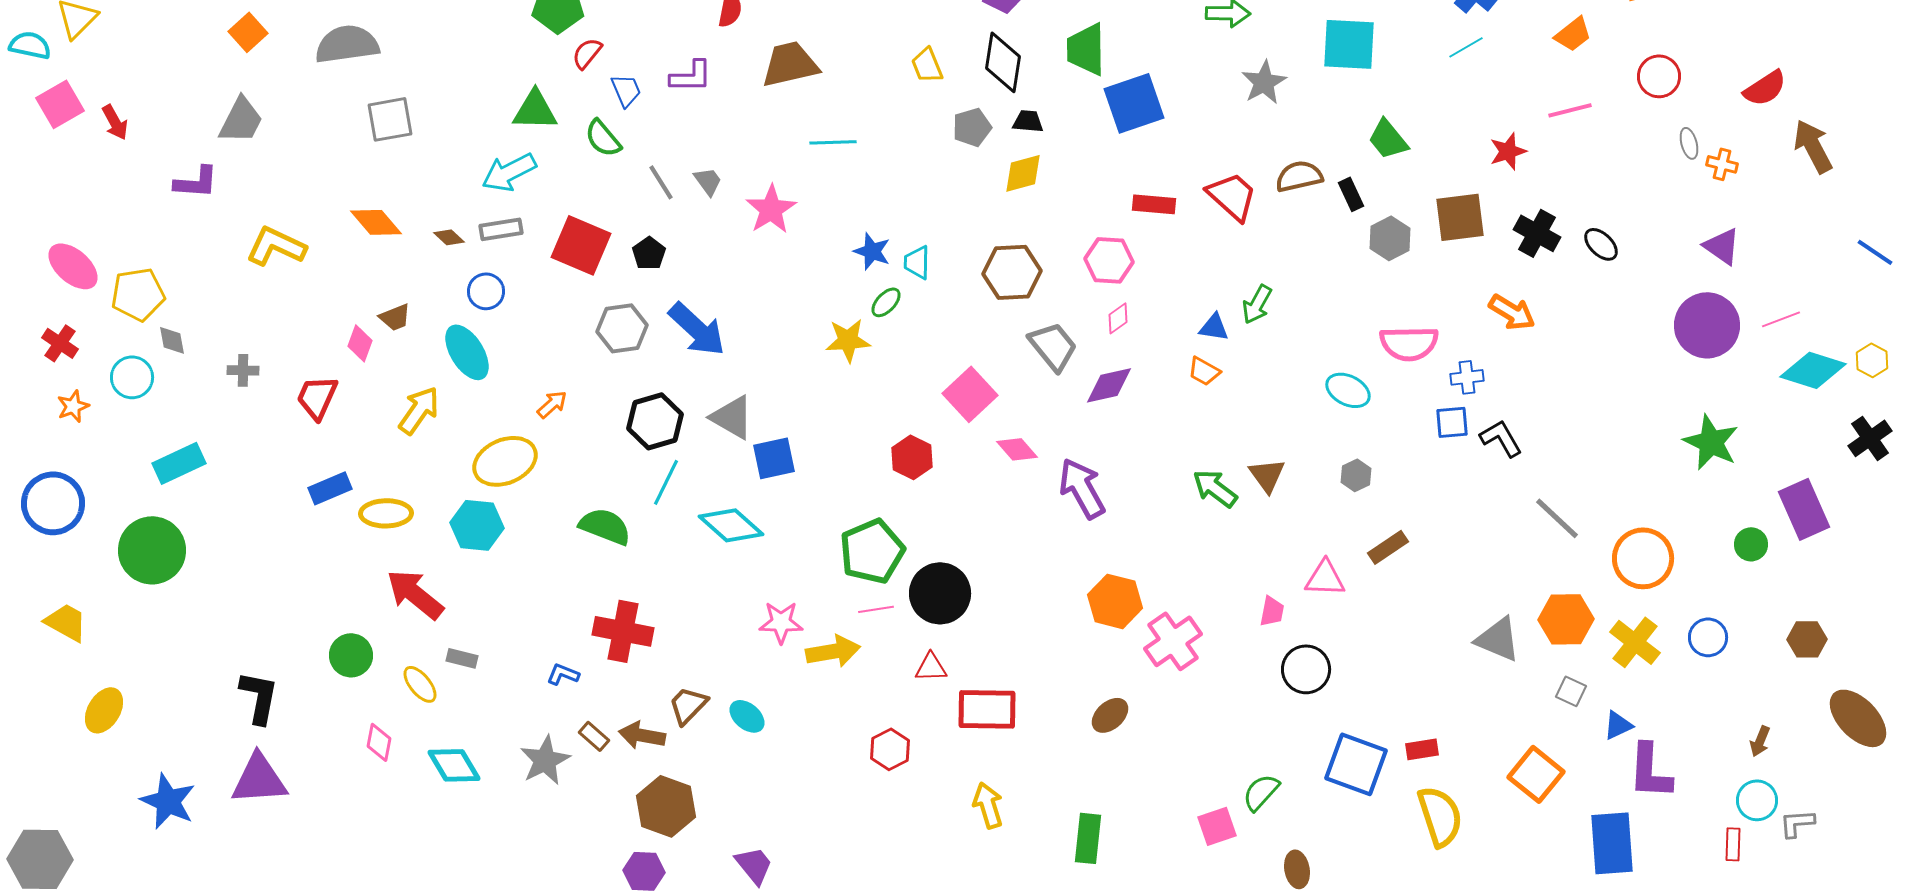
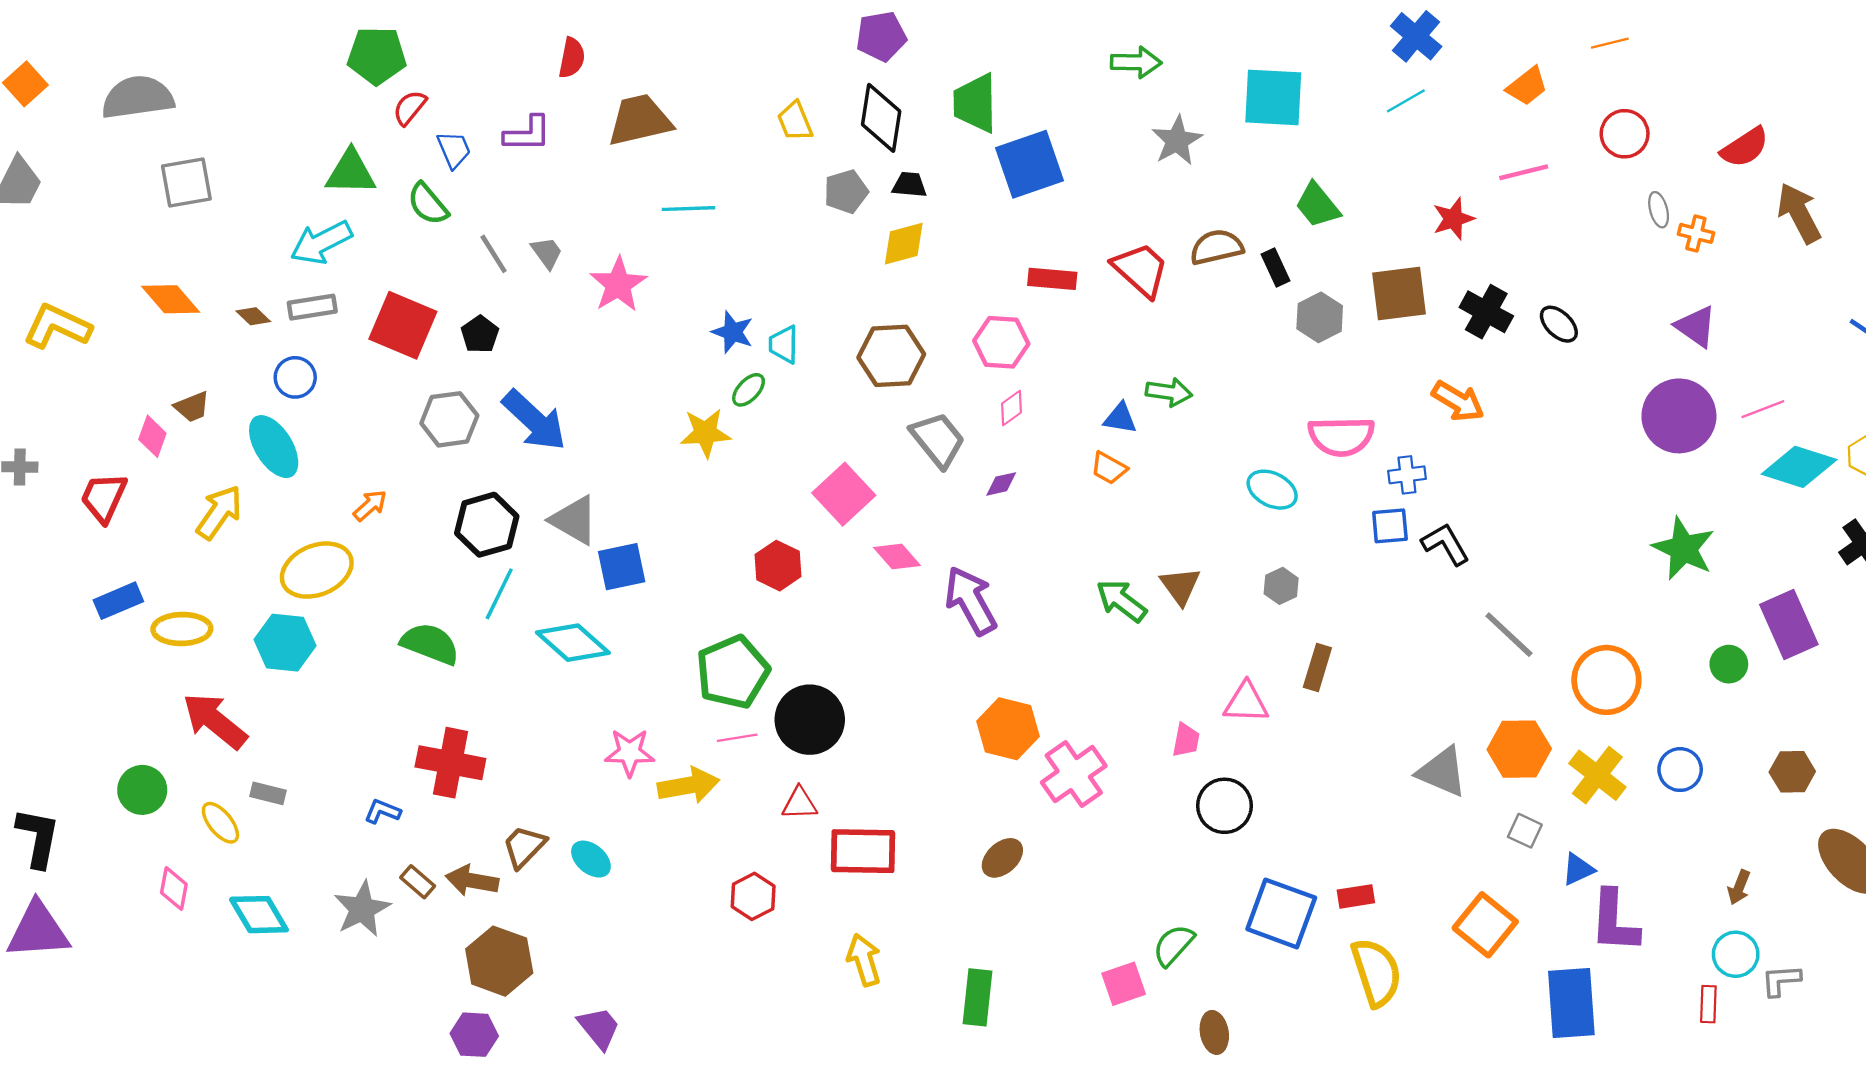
green arrow: (1257, 304) -> (1169, 392), turned -111
purple diamond: (1109, 385) -> (1001, 484), size x0.6
brown rectangle: (1388, 547) -> (1317, 668), turned -39

